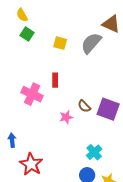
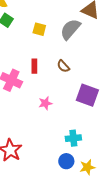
brown semicircle: (84, 106) -> (63, 66), moved
cyan cross: (94, 152) -> (73, 138), turned 35

